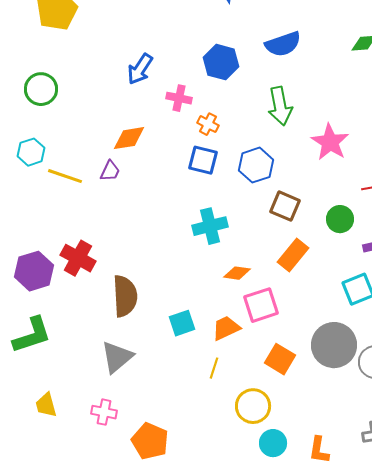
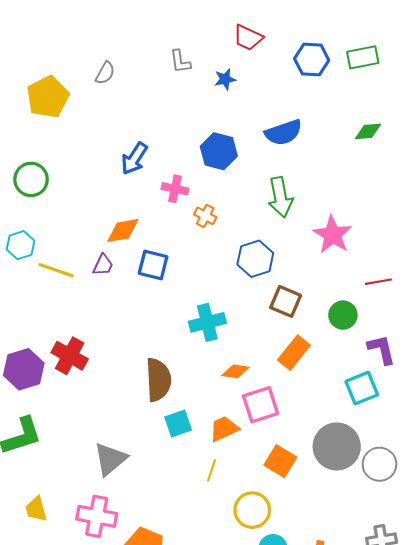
blue square: (203, 160) -> (153, 265), moved
brown semicircle: (125, 296) -> (158, 380), moved
pink cross: (104, 412) -> (97, 516), size x1.5

